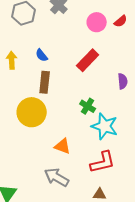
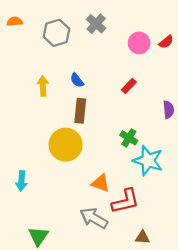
red rectangle: (88, 60) -> (129, 86), size x0.6
red L-shape: (103, 162) -> (125, 201), moved

